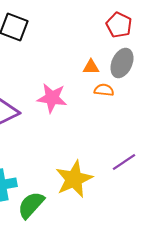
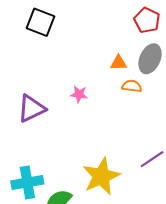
pink star: (52, 98) -> (79, 94), size x0.6

